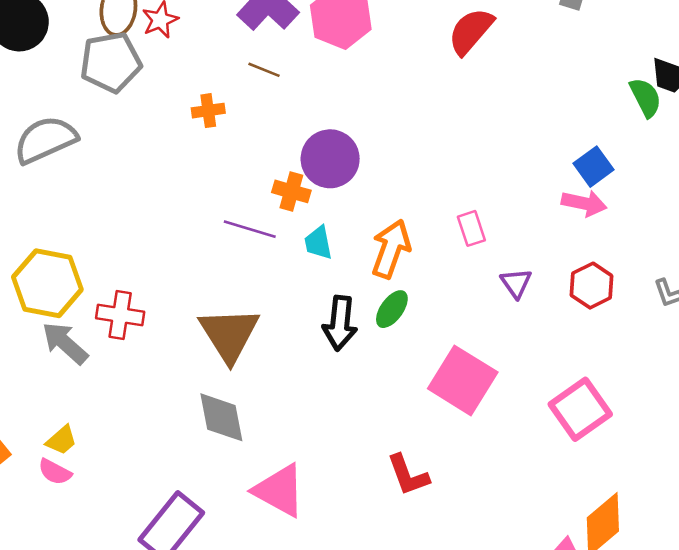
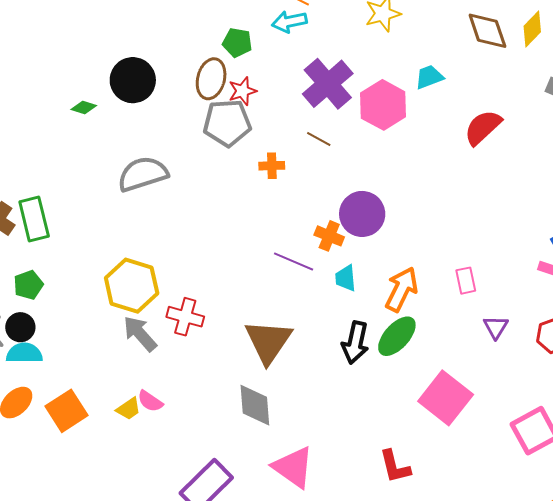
gray pentagon: (111, 62) -> (227, 123), moved
green ellipse: (392, 309) -> (397, 336), size x1.4
pink semicircle: (55, 472) -> (150, 401), moved

